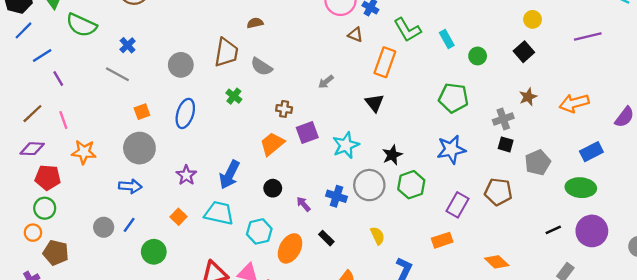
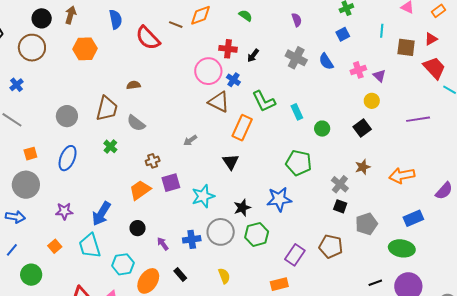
brown triangle: (355, 35) -> (219, 102), size x1.6
blue cross: (128, 45) -> (16, 85), moved
brown cross: (284, 109) -> (153, 161), turned -32
gray cross: (503, 119) -> (340, 184), turned -36
blue star: (451, 149) -> (279, 199), moved
purple star: (186, 175) -> (64, 211), turned 30
blue cross: (337, 196) -> (192, 239), turned -30
cyan trapezoid: (219, 213) -> (90, 246), turned -124

